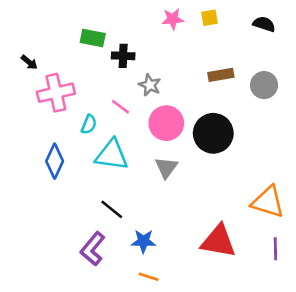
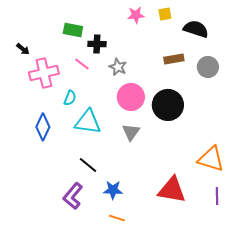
black semicircle: (264, 24) -> (196, 29), moved, size x1.4
pink line: (121, 107) -> (82, 64), moved

